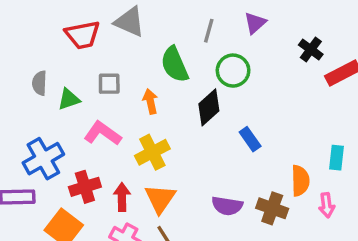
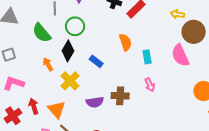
orange arrow: (150, 101) -> (48, 64), moved
yellow cross: (152, 152) -> (70, 81), moved
orange semicircle: (300, 181) -> (125, 42), moved
red arrow: (122, 197) -> (34, 106), moved

